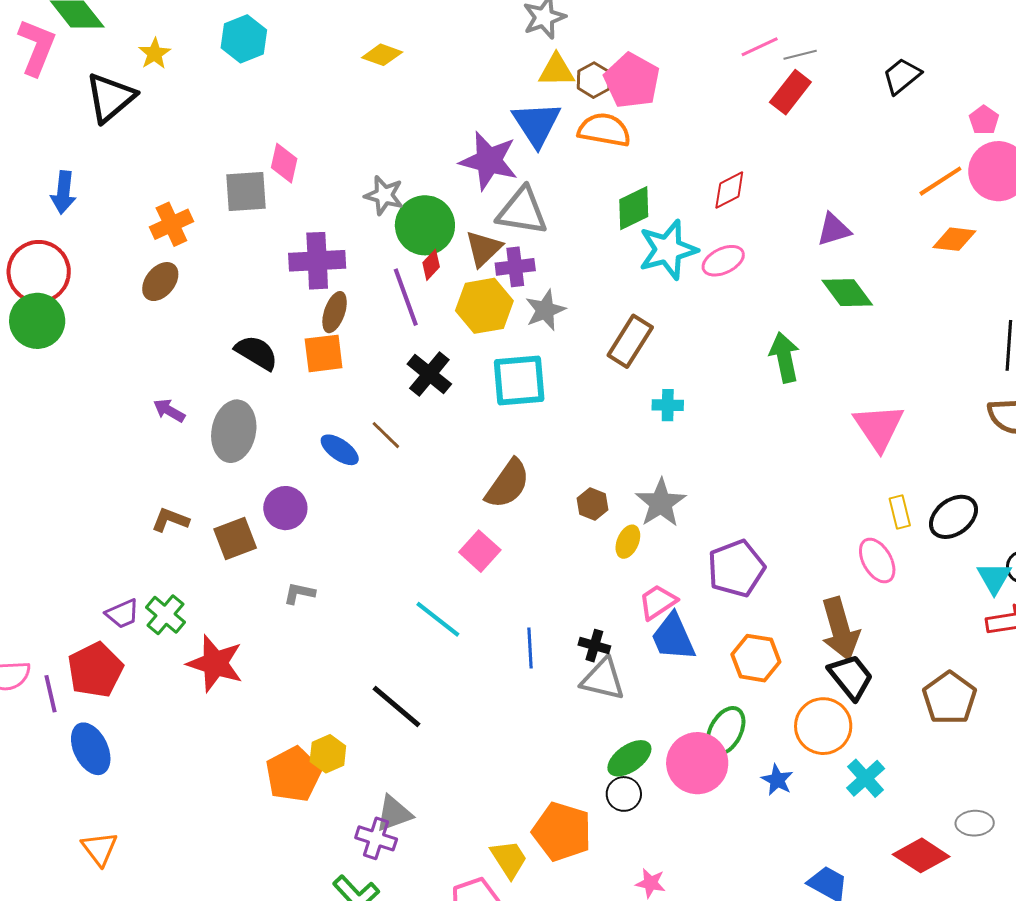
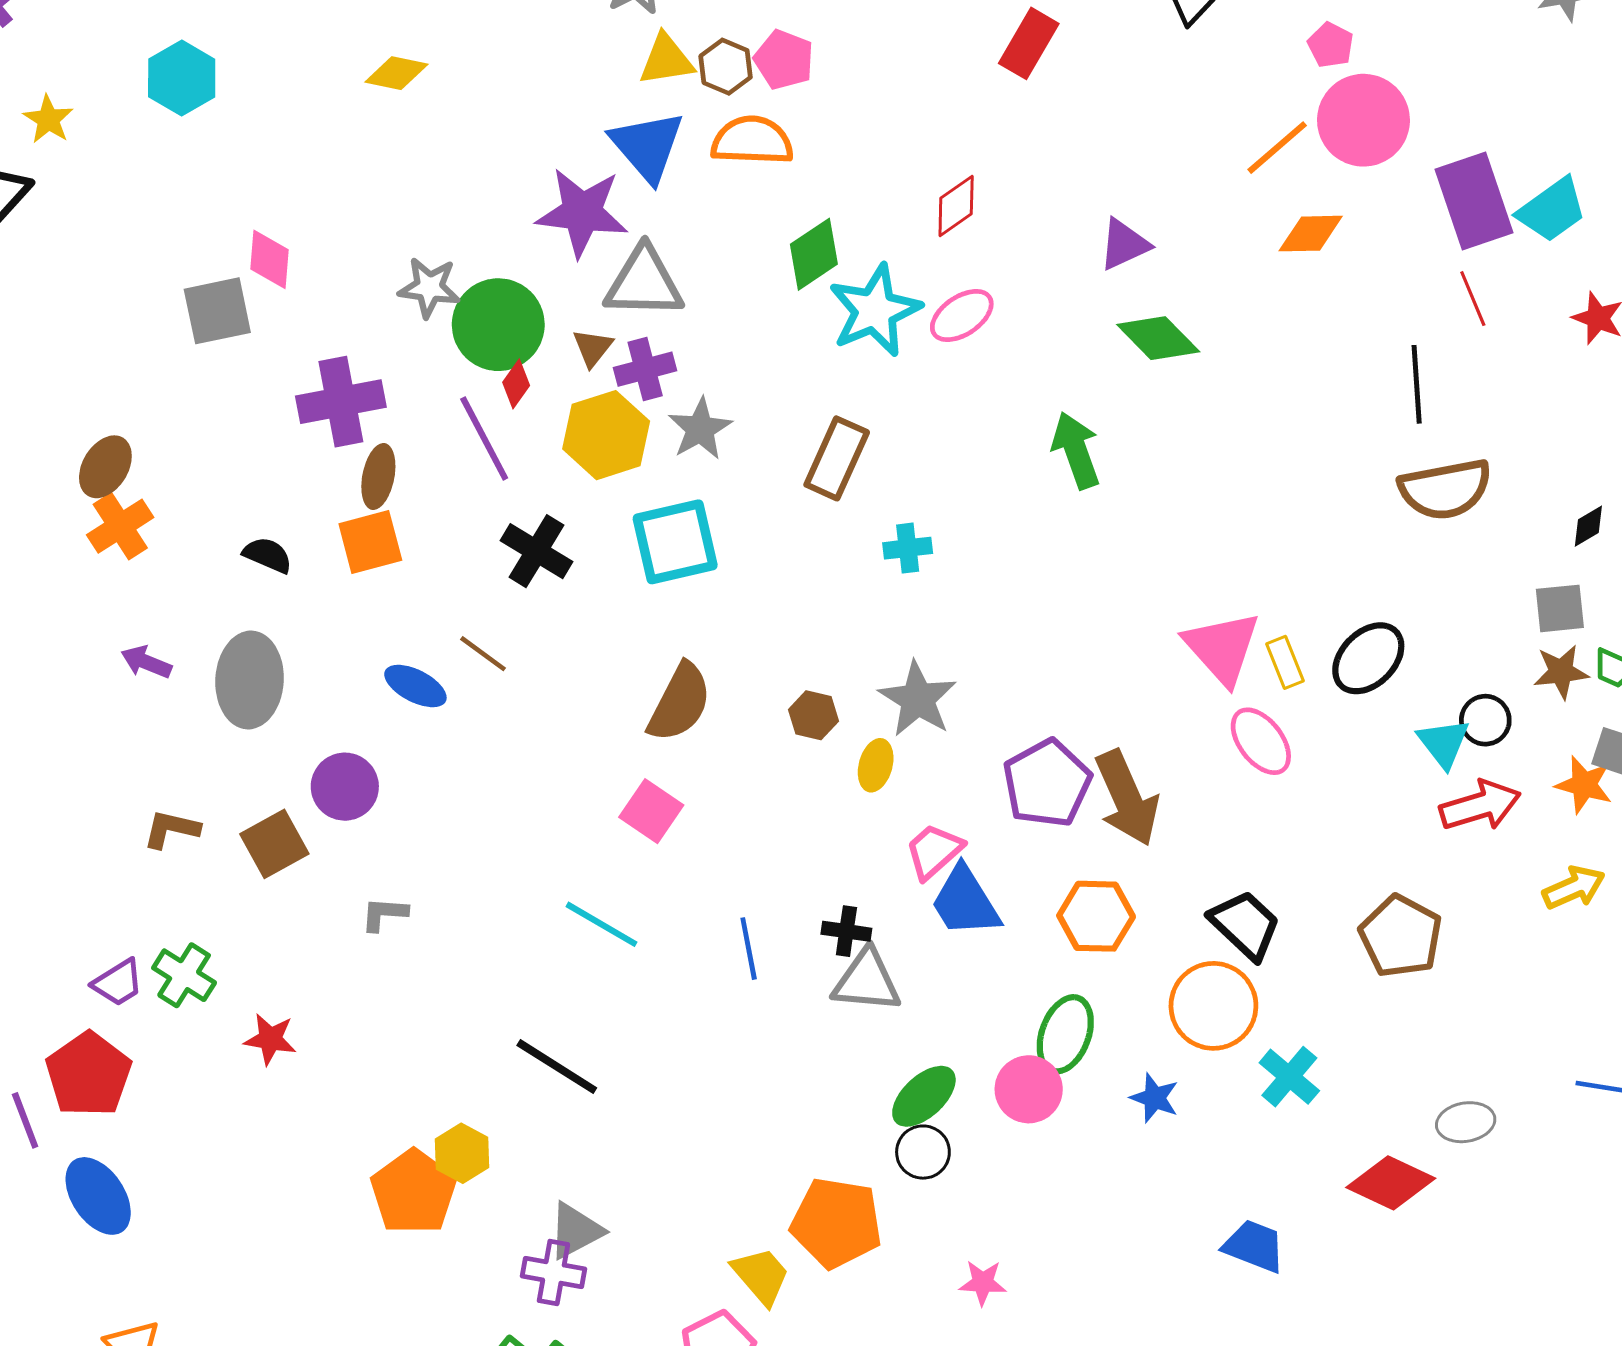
pink pentagon: (632, 81) -> (784, 60), size x0.7
orange cross: (171, 224) -> (120, 526), moved
brown triangle: (483, 249) -> (593, 348), size x0.7
black semicircle: (256, 353) -> (268, 555), size x0.7
pink triangle: (879, 427) -> (1222, 648), moved
brown arrow: (840, 629) -> (1127, 798), moved
red star: (215, 663) -> (270, 1039), size x0.6
pink circle: (697, 763) -> (1029, 1089), size x0.7

